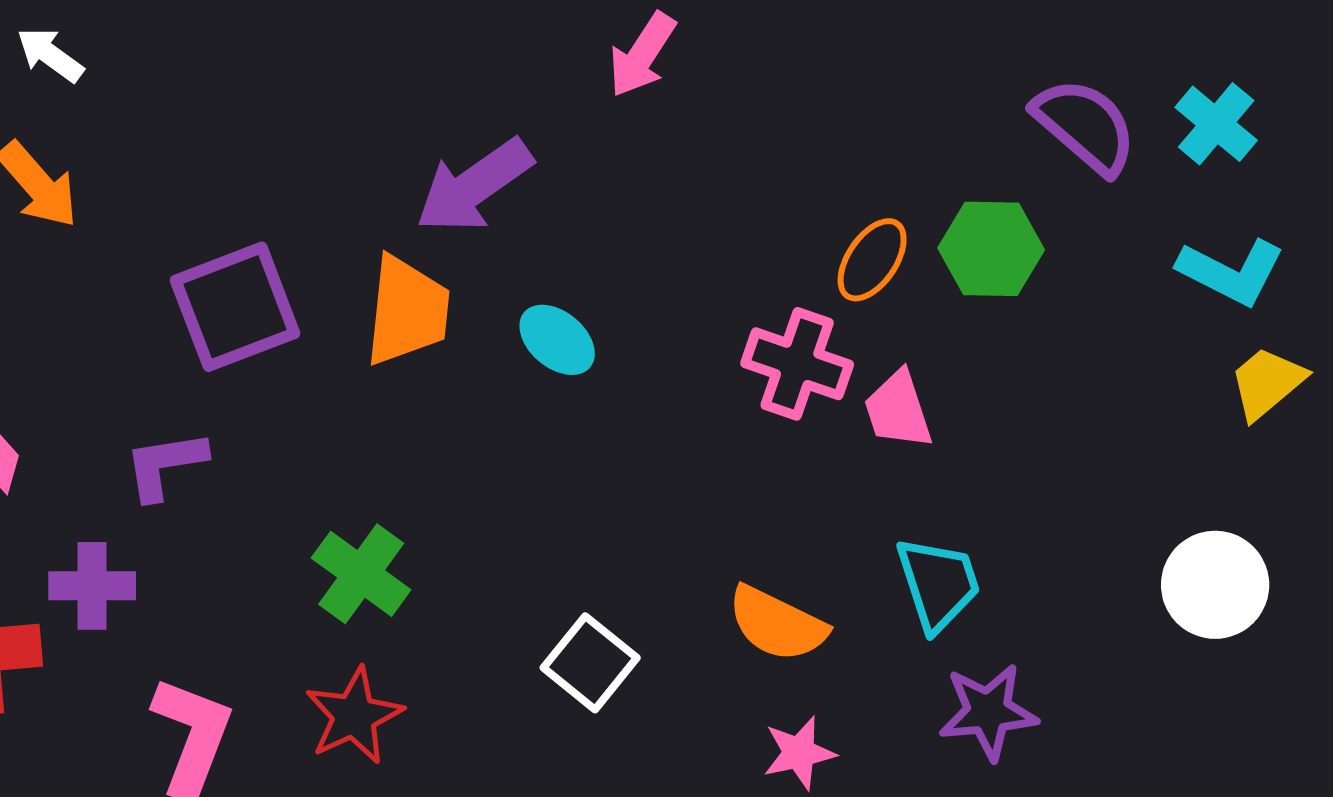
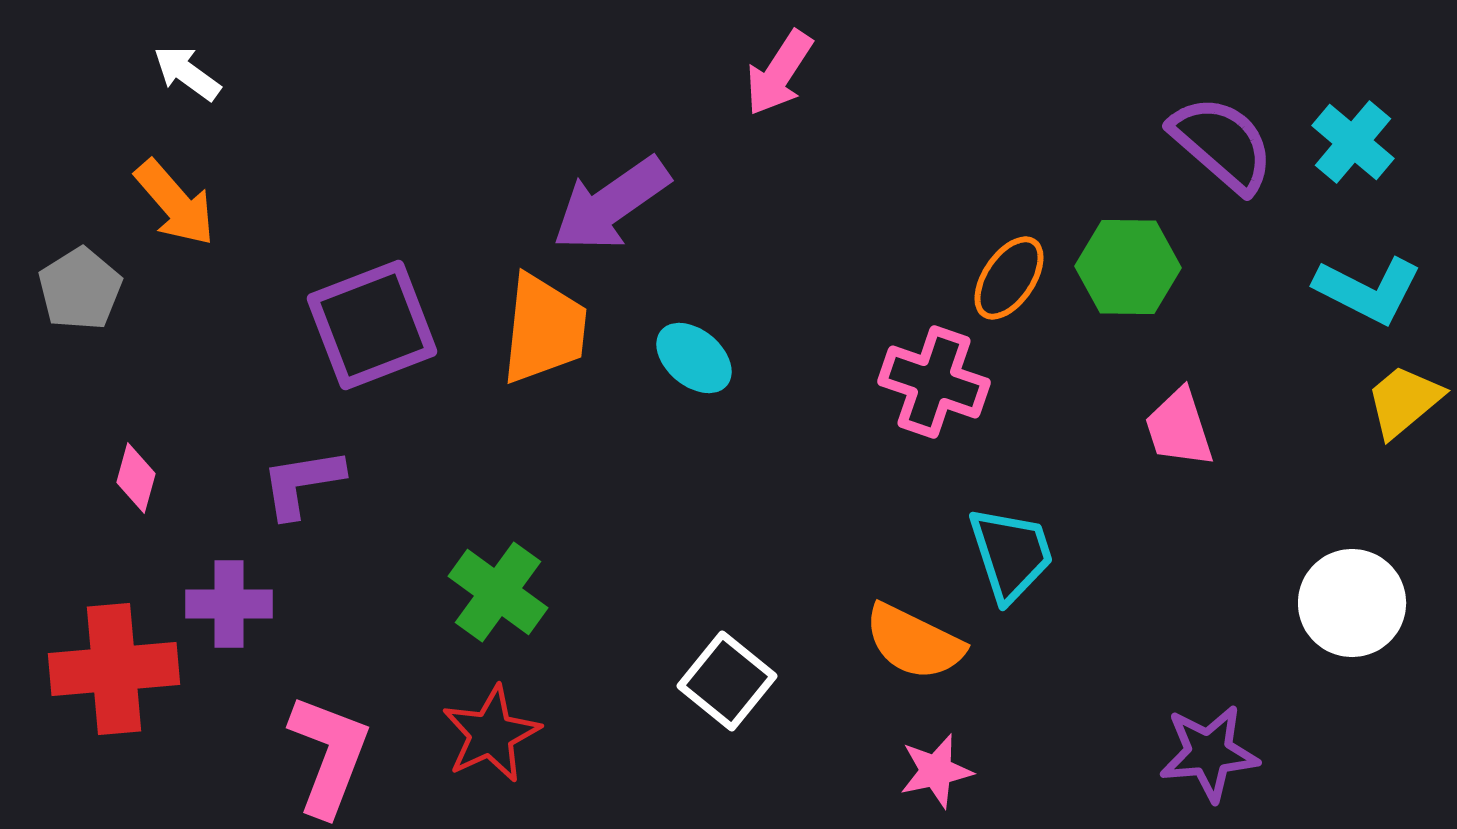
pink trapezoid: (898, 410) -> (1179, 428), moved
cyan trapezoid: (938, 584) -> (1011, 554), moved
purple star: (988, 712) -> (1209, 753), moved

